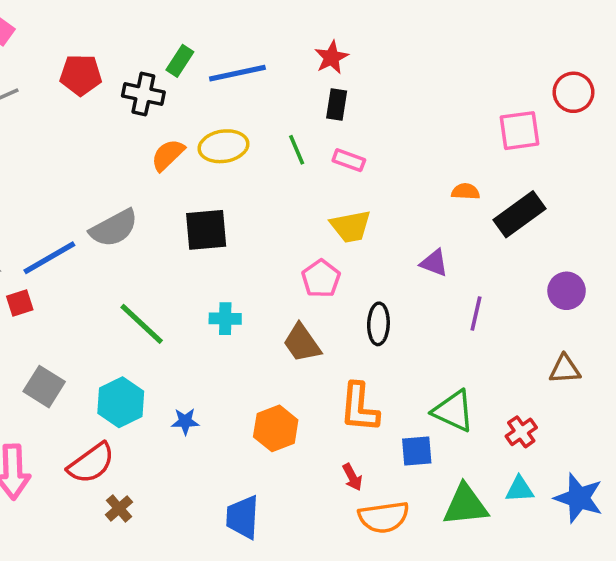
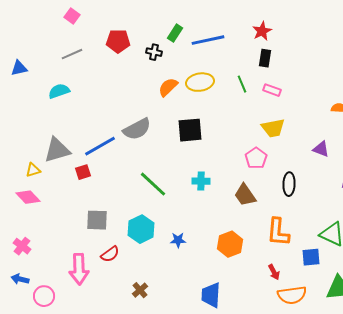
black cross: (143, 94) -> (154, 52), size x0.7
gray square: (44, 387) -> (97, 220), turned -30
red semicircle: (91, 463) -> (110, 254), moved, size x0.7

